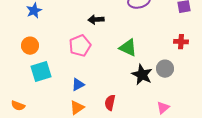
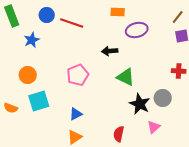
black arrow: (96, 20) -> (110, 51), moved
red semicircle: (110, 103) -> (119, 134), moved
orange semicircle: (18, 106) -> (11, 108), moved
pink triangle: (163, 108) -> (154, 127), moved

